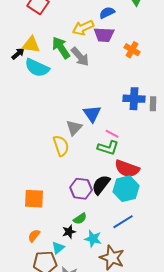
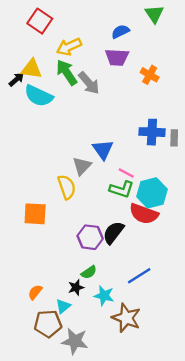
yellow arrow: (83, 28) -> (69, 47), moved
cyan hexagon: (126, 189) -> (152, 193), moved
orange square: (34, 199) -> (35, 214), moved

